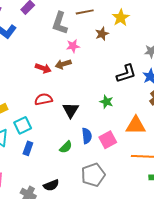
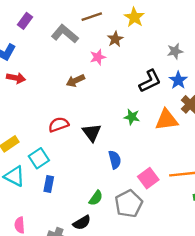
gray L-shape: (60, 23) -> (65, 34), turned 120
pink star: (73, 46) -> (98, 57), moved
red arrow: (43, 68) -> (16, 78), moved
orange triangle: (136, 125) -> (167, 120), moved
pink square: (108, 140) -> (148, 178), moved
green semicircle: (66, 147) -> (96, 198), moved

